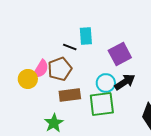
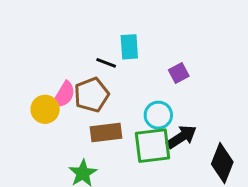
purple square: (120, 54) -> (179, 73), size x0.6
black arrow: (125, 82) -> (182, 137), moved

